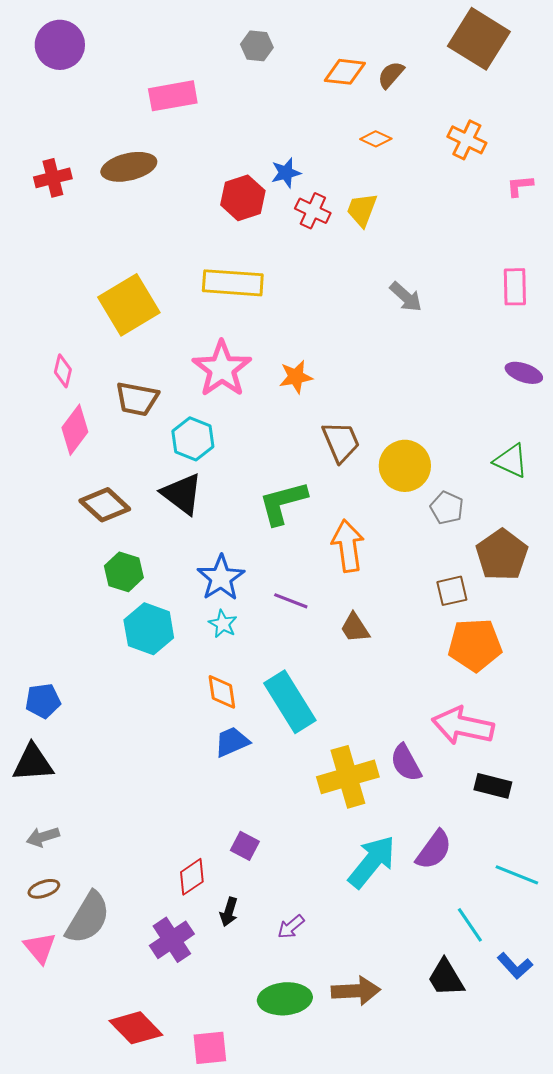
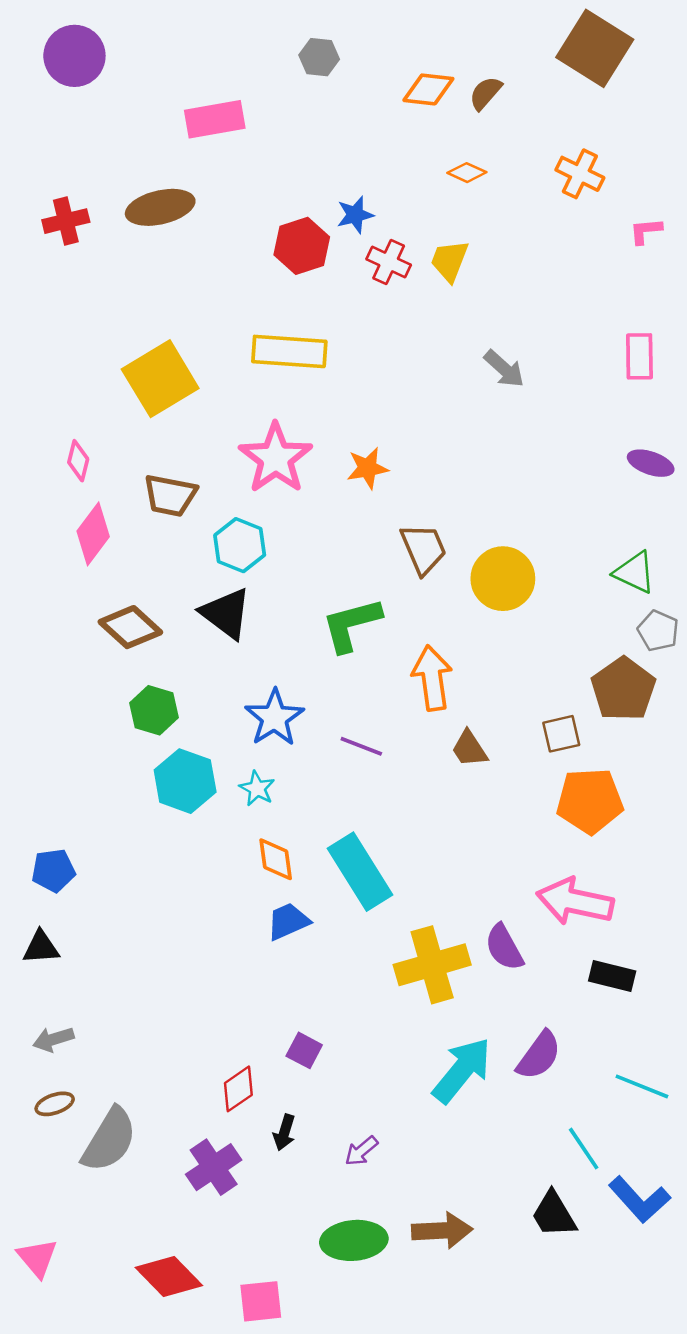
gray pentagon: (447, 508) -> (658, 631), moved
cyan star: (223, 624) -> (257, 788), moved
brown trapezoid: (355, 628) -> (469, 749), moved
black triangle: (33, 763) -> (41, 947), size x0.7
pink triangle: (40, 948) -> (37, 1258), moved
blue L-shape: (515, 966) -> (639, 1199), size x1.4

